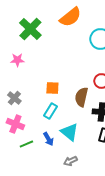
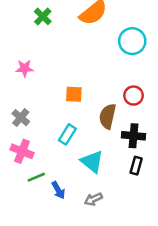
green cross: (30, 29) -> (43, 16), moved, size x0.6
orange square: (52, 88) -> (74, 94), moved
blue arrow: (48, 139) -> (58, 190), moved

